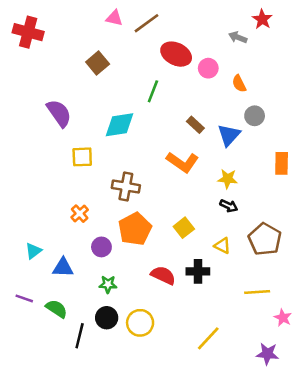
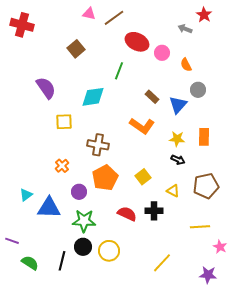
orange rectangle: (282, 163) -> (204, 137), moved
brown pentagon: (265, 239) -> (206, 186), turned 30
blue triangle: (63, 268) -> (49, 208), size x1.4
green star: (108, 284) -> (84, 221), size x1.6
purple line: (24, 298) -> (12, 241), moved
green semicircle: (56, 309) -> (30, 263), moved

